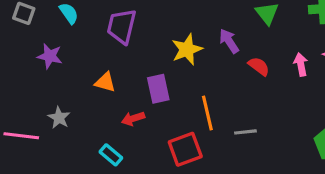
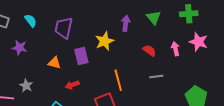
purple arrow: (229, 41) -> (126, 23), moved, turned 42
purple rectangle: (158, 89) -> (81, 56), moved
gray line: (245, 132) -> (156, 77), moved

